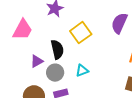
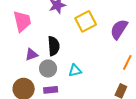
pink trapezoid: (23, 30) -> (22, 21), turned -50
yellow square: (81, 33) -> (86, 21), moved

